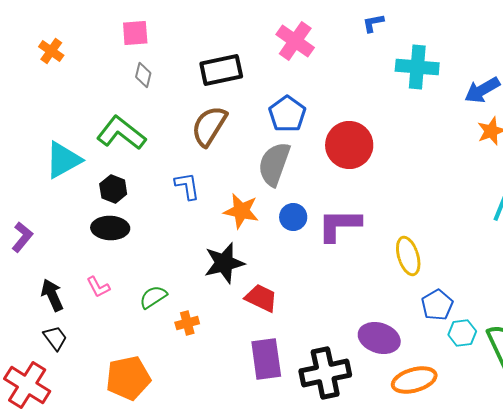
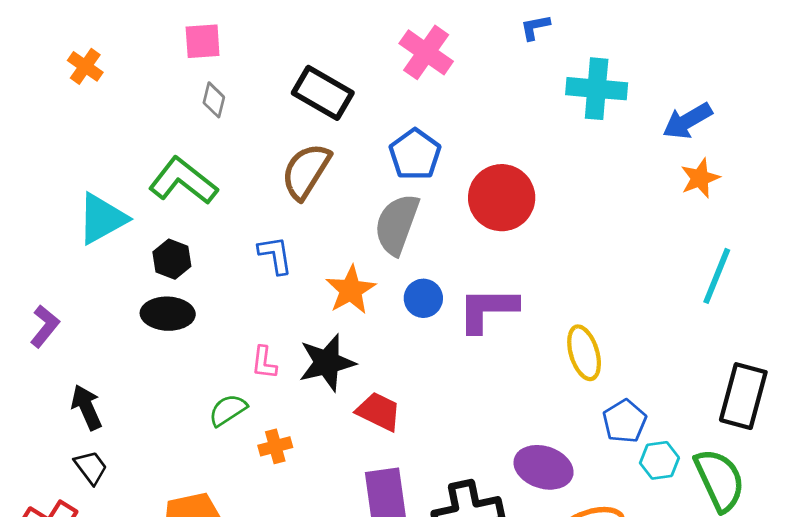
black rectangle: (221, 70) -> (323, 93), turned 42
orange star: (241, 211) -> (351, 290), turned 30
pink L-shape: (98, 287) -> (264, 363), moved, turned 35

